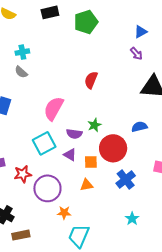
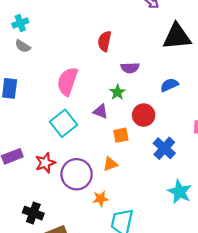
purple semicircle: (74, 134) -> (130, 68), moved
red circle: (113, 148) -> (144, 115), size x0.7
purple triangle: (70, 155) -> (101, 111), moved
orange triangle: (87, 185) -> (110, 164), moved
cyan star: (132, 219) -> (180, 192), size x1.5

